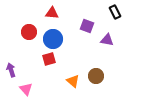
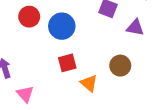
red square: (49, 59) -> (67, 63), moved
brown circle: (96, 76) -> (120, 66), moved

